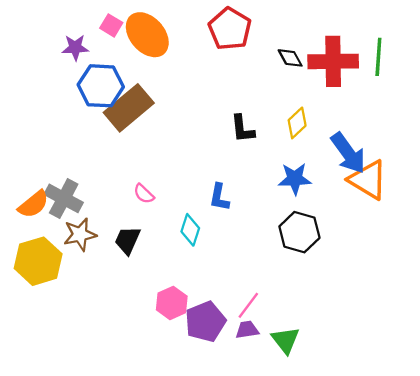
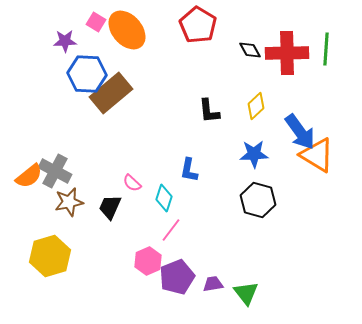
pink semicircle: (144, 194) -> (132, 183), moved
yellow hexagon: (38, 261) -> (50, 256), moved
pink line: (248, 305) -> (171, 230), moved

